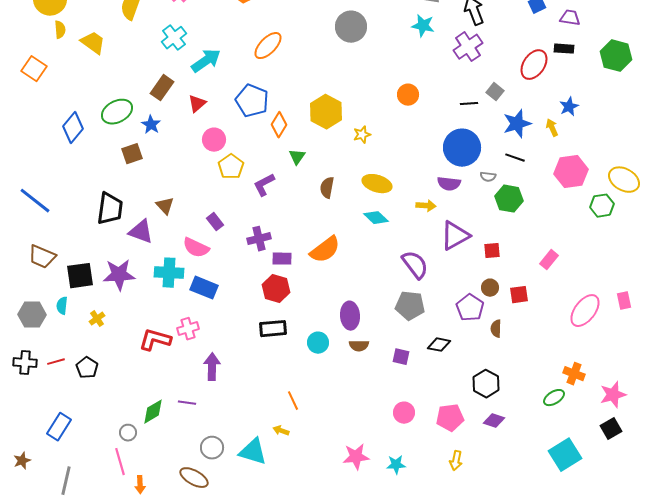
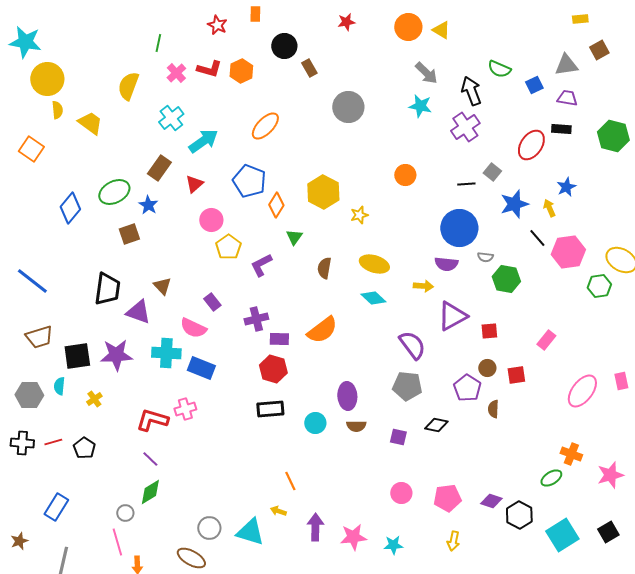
black line: (515, 158) -> (537, 238), moved, turned 30
brown trapezoid: (42, 257) -> (39, 337), turned -40
purple arrow: (212, 367) -> (315, 527), moved
black hexagon: (486, 384) -> (519, 515), moved
purple line: (187, 403) -> (150, 459), moved, turned 36
black square: (611, 429) -> (608, 532), moved

